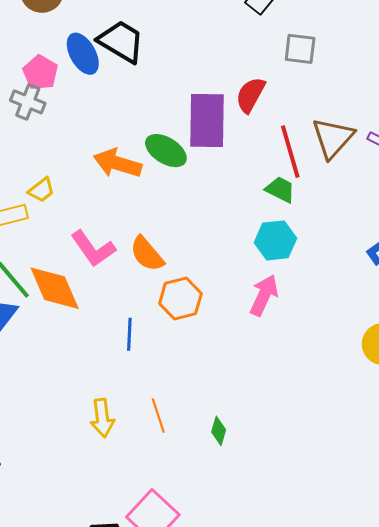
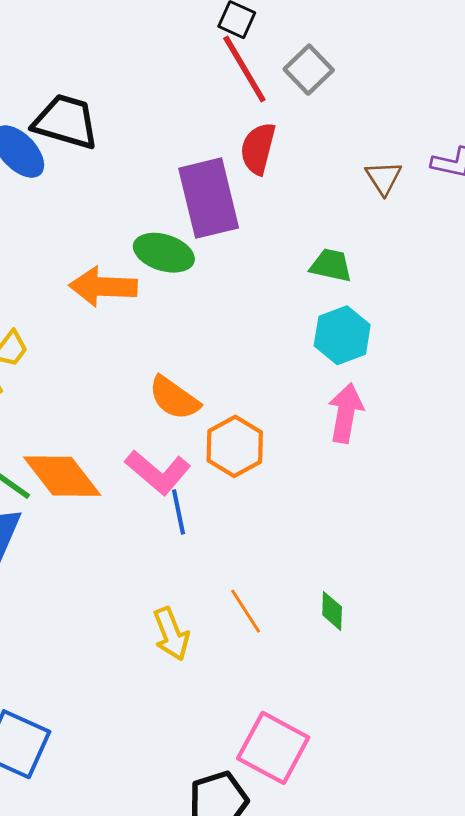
gray square: (300, 49) -> (309, 70), turned -36
brown triangle: (333, 138) -> (384, 178), size x0.6
red line: (290, 152) -> (244, 69), moved
pink L-shape: (93, 249) -> (158, 472), moved

